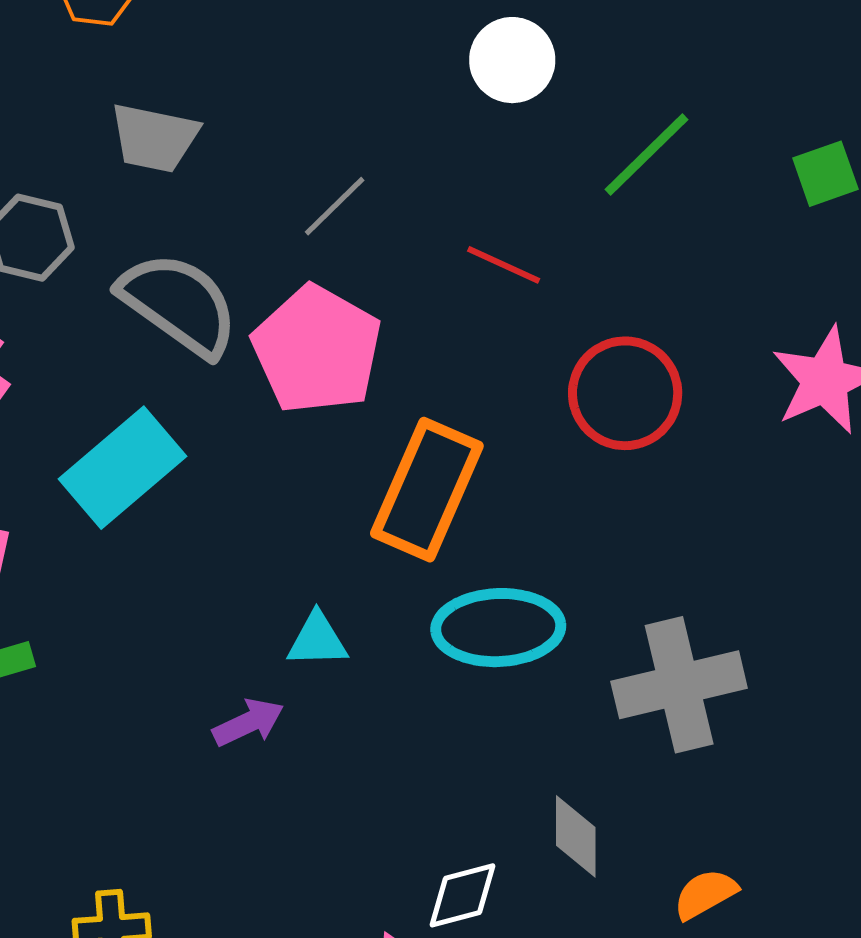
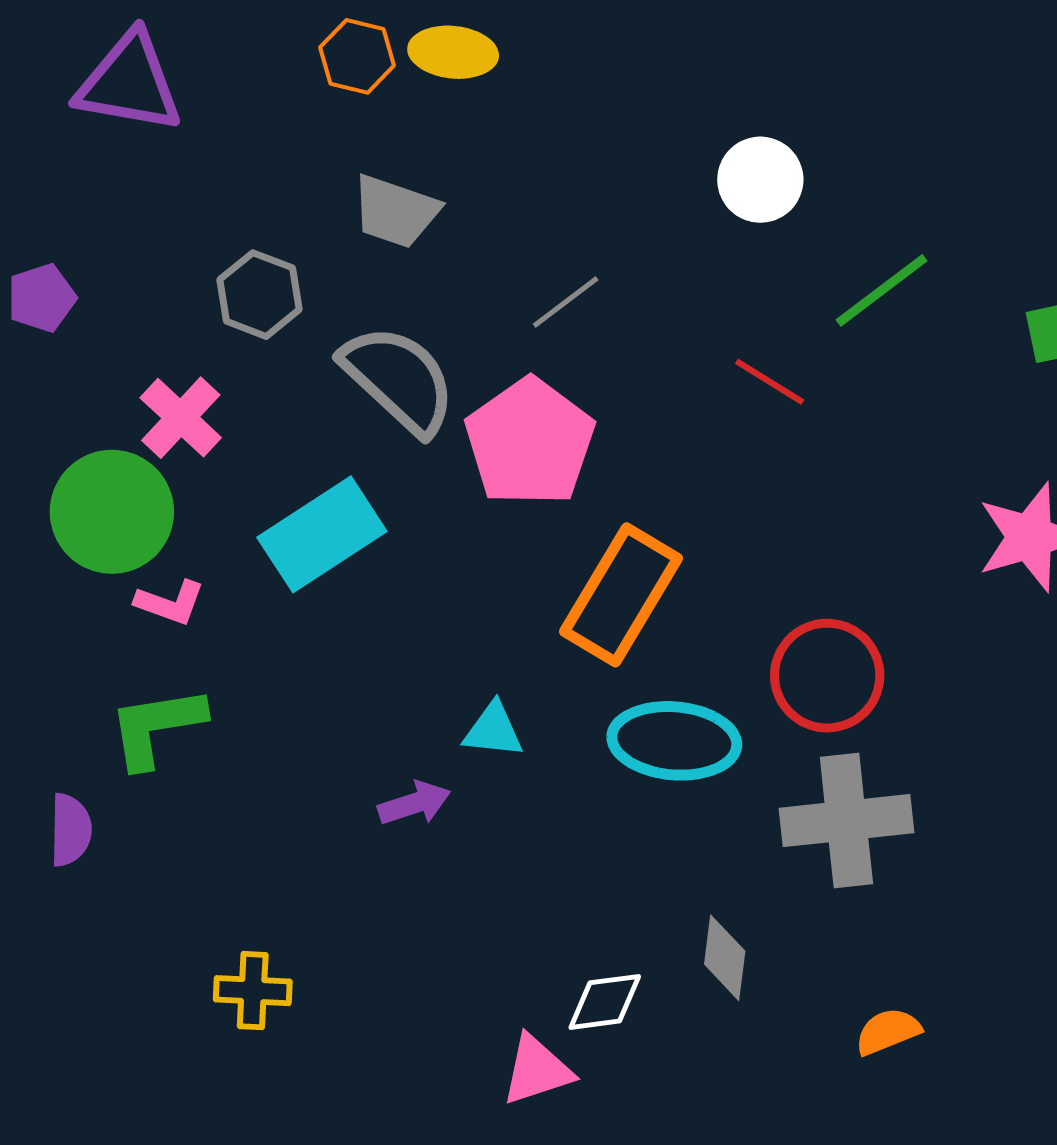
red line: (504, 265) -> (770, 382), moved
red circle: (625, 393) -> (827, 676), moved
orange semicircle: (705, 894) -> (888, 1031), moved

